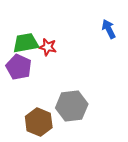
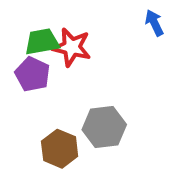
red star: (48, 47) -> (72, 47), size x1.6

